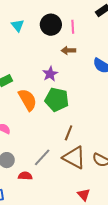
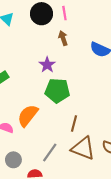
brown arrow: (68, 50) -> (63, 38), turned 80
orange semicircle: (28, 100) -> (28, 116), moved, turned -105

